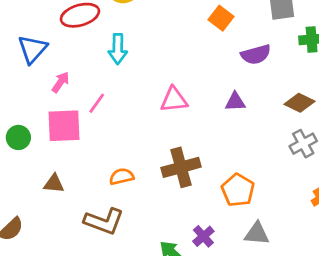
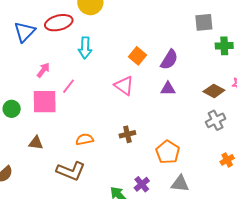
orange square: (221, 18) -> (137, 56), moved
blue triangle: (32, 49) -> (25, 32), moved
purple semicircle: (256, 54) -> (169, 60), moved, turned -45
pink triangle: (174, 100) -> (124, 86), turned 40
brown cross: (181, 167) -> (127, 134), size x0.6

